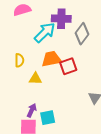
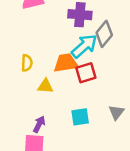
cyan arrow: (45, 33) -> (84, 46), moved
cyan square: (48, 118) -> (80, 117), moved

